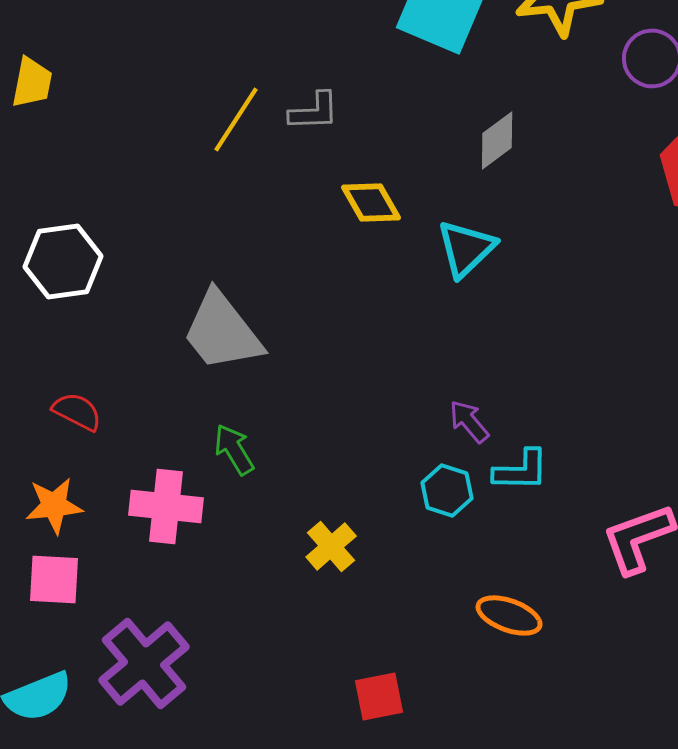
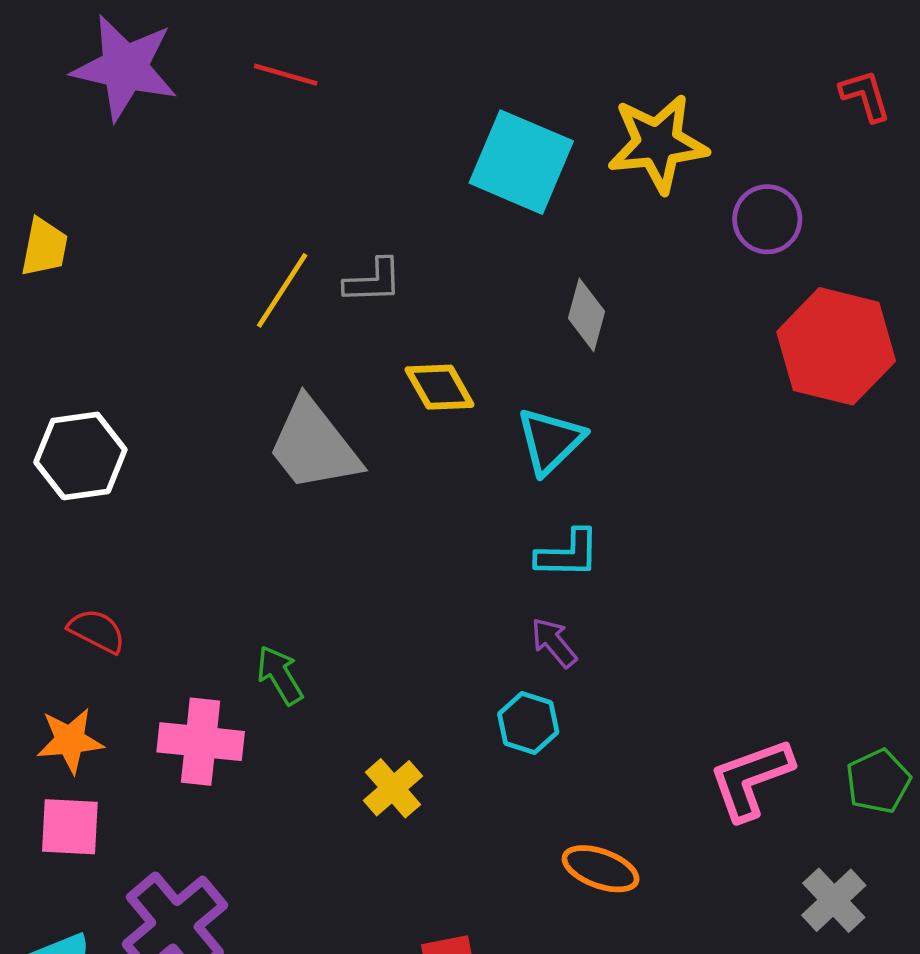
gray diamond: (497, 140) -> (587, 315), turned -38
gray trapezoid: (222, 331) -> (314, 445), moved
cyan L-shape: (521, 470) -> (568, 554), moved

